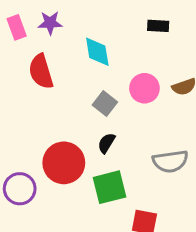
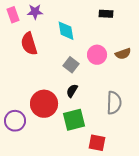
gray semicircle: (170, 161) -> (114, 103), turned -80

